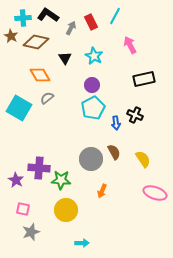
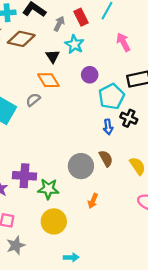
cyan star: (94, 56) -> (74, 44), moved
orange diamond: (40, 75) -> (48, 80), moved
purple circle: (92, 85) -> (90, 75), moved
cyan pentagon: (93, 108) -> (111, 96), moved

